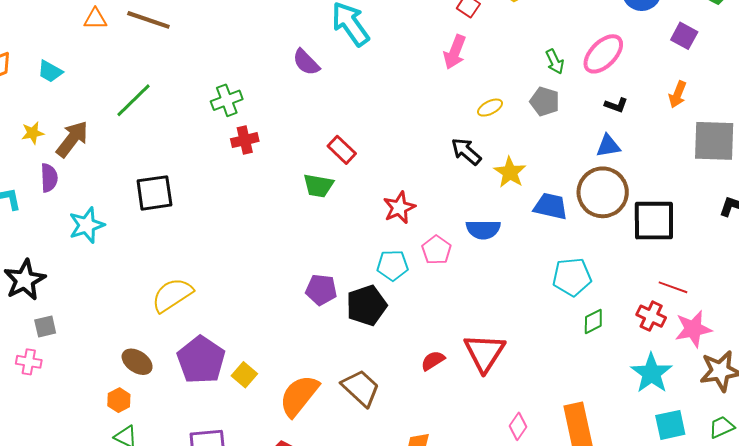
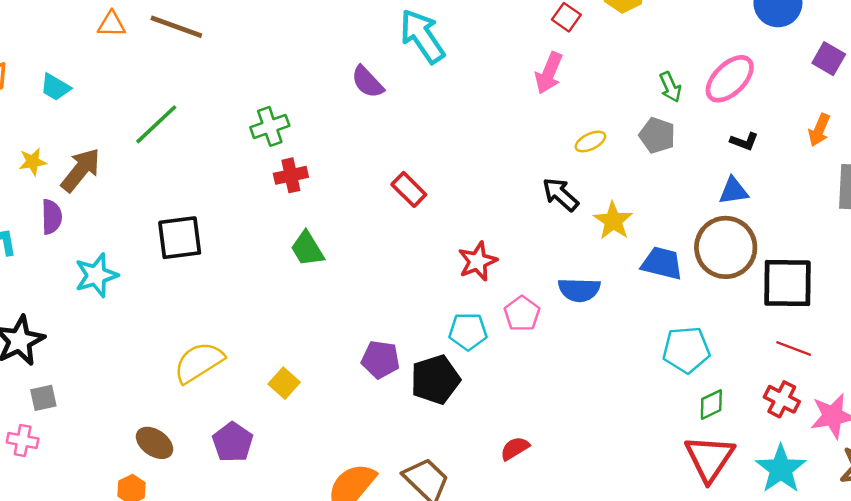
green trapezoid: (318, 186) -> (307, 249), moved, turned 48
red line: (673, 287) -> (794, 349), moved
red triangle: (484, 353) -> (709, 458), moved
purple pentagon: (201, 360) -> (233, 442), size x0.7
yellow square: (244, 375) -> (284, 383), moved

